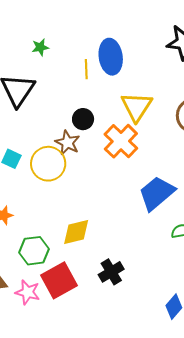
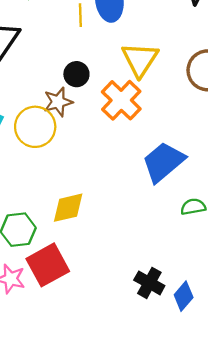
brown star: (67, 143) -> (58, 102), turned 30
black cross: (111, 272) -> (149, 283), moved, turned -30

